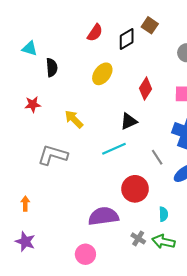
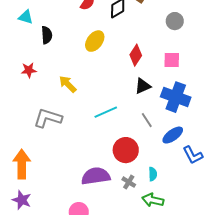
black triangle: (129, 121) -> (143, 86), moved
orange arrow: (25, 204) -> (22, 164), size x2.0
gray cross: (138, 238) -> (129, 182), moved

